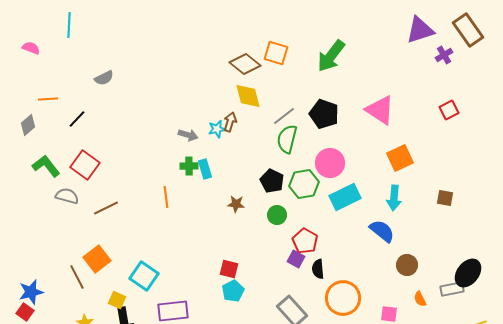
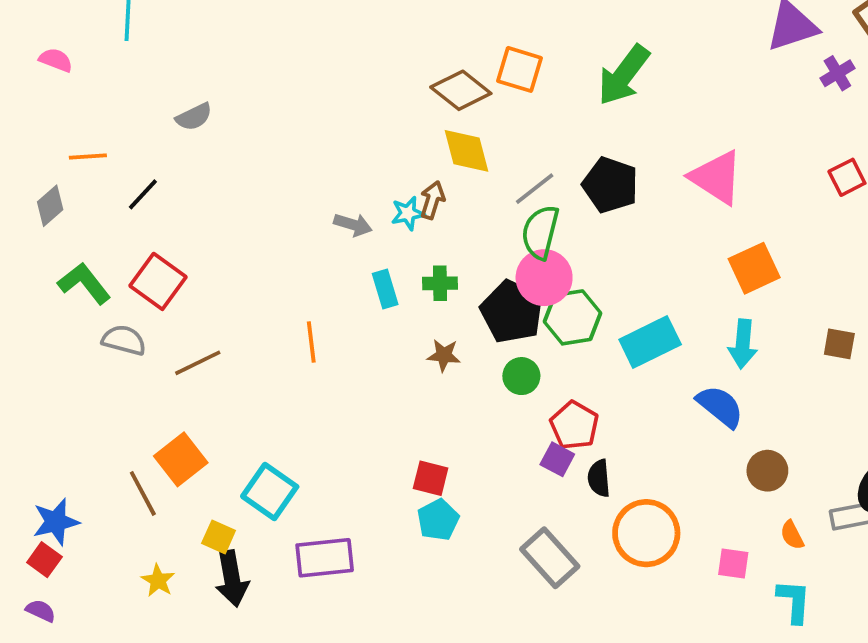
pink circle: (330, 163) -> (544, 278), moved
green cross: (189, 166) -> (440, 283), moved
black pentagon: (272, 181) -> (512, 312), size x1.4

